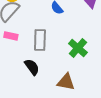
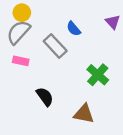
gray rectangle: (40, 40) -> (55, 46), moved, turned -45

